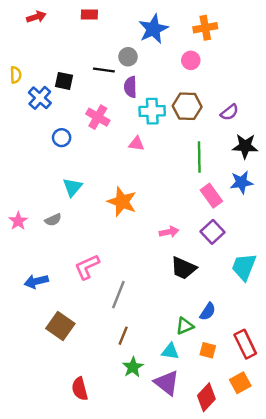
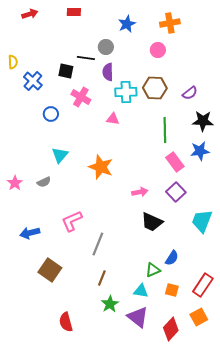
blue star: (153, 29) -> (127, 24), size x0.7
black square: (64, 81) -> (66, 71), moved
red rectangle: (245, 344) -> (203, 285), turned 60

